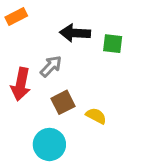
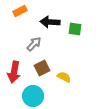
orange rectangle: (16, 17) -> (20, 11), moved
red arrow: (21, 84) -> (14, 72), moved

